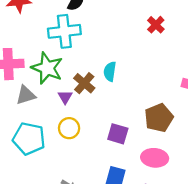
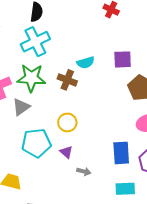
cyan semicircle: (110, 71) -> (86, 63), turned -96
purple triangle: (65, 97) -> (66, 152), moved
purple square: (118, 134) -> (123, 59), moved

